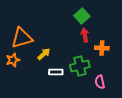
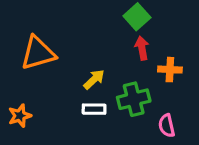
yellow arrow: (44, 54) -> (94, 79), moved
orange star: (13, 60) -> (20, 116), moved

